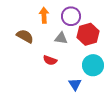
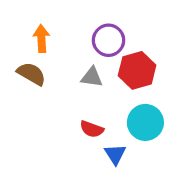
orange arrow: (44, 15) -> (41, 39), moved
red semicircle: (50, 60) -> (92, 129), moved

